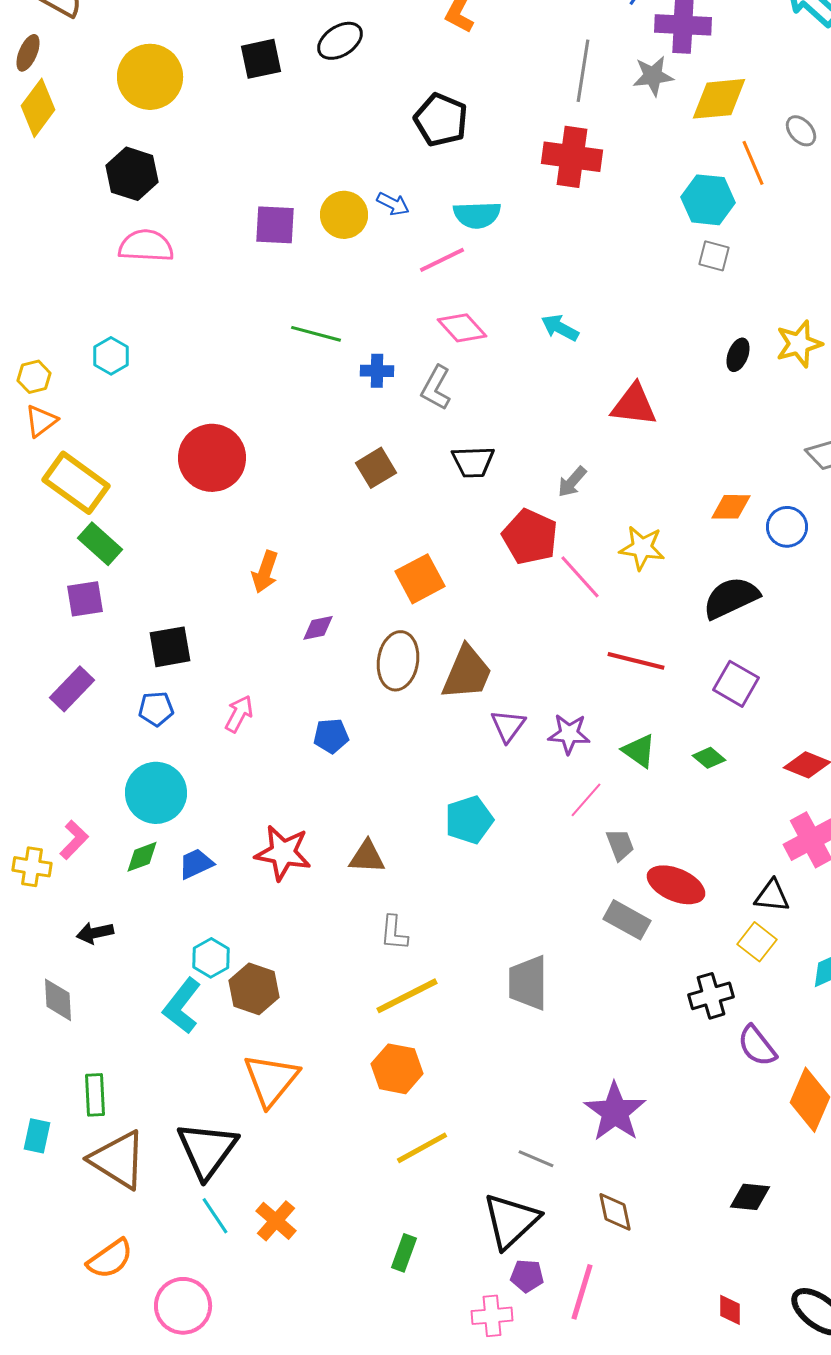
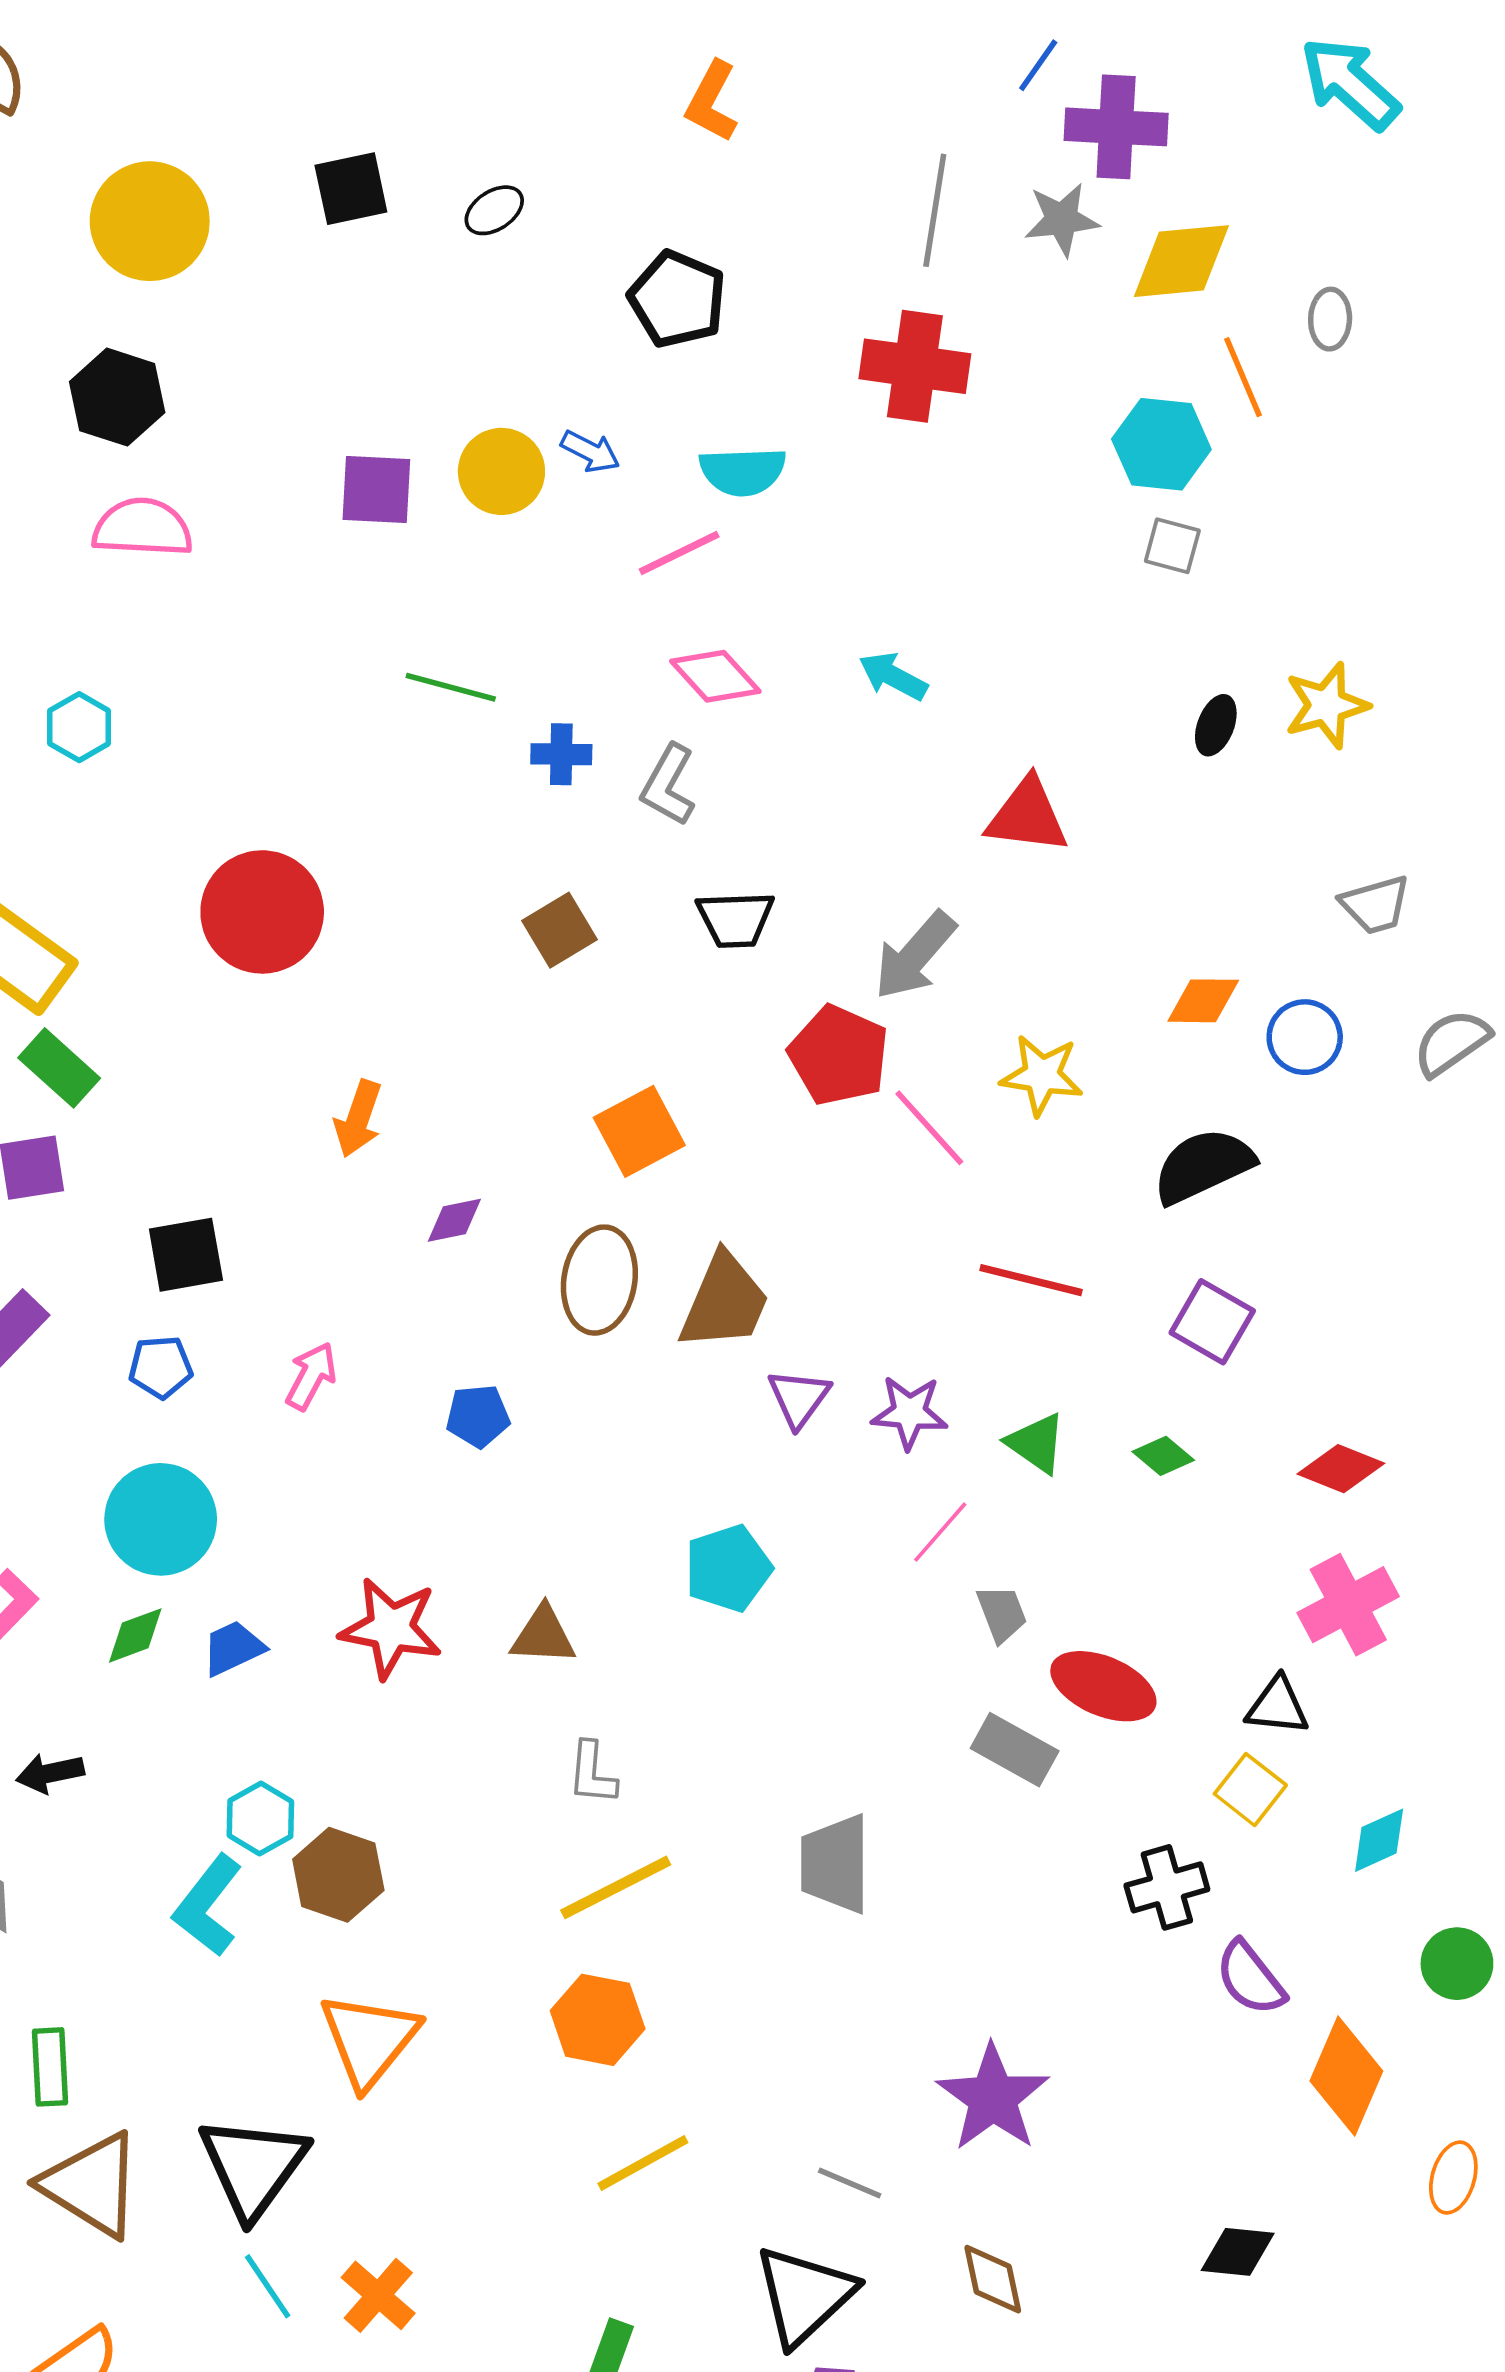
black ellipse: (340, 41) -> (494, 210), moved, size x0.7
gray ellipse: (801, 131) -> (1330, 319), turned 44
gray arrow: (572, 482) -> (915, 956), size x1.6

